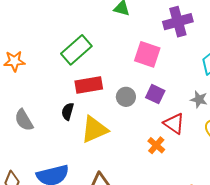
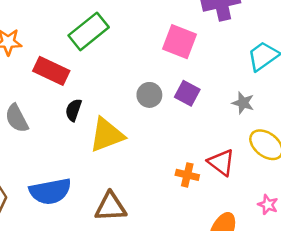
red rectangle: (89, 85) -> (51, 71), moved, turned 32
red triangle: (174, 124) -> (221, 162), moved
orange cross: (156, 145) -> (187, 175), moved, turned -30

